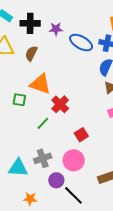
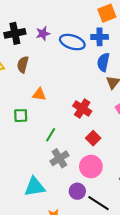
orange triangle: (40, 84) -> (39, 94), size x0.6
red cross: (60, 104) -> (82, 109), moved
gray cross: (43, 158) -> (59, 158), moved

